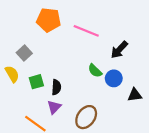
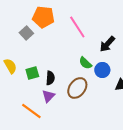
pink line: (86, 31) -> (77, 27), turned 35
gray square: (24, 53) -> (26, 33), moved
brown ellipse: (86, 117) -> (77, 88), moved

